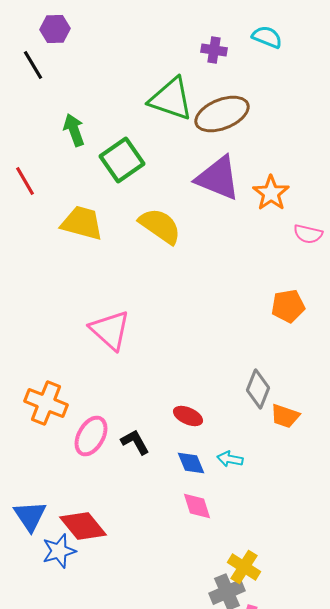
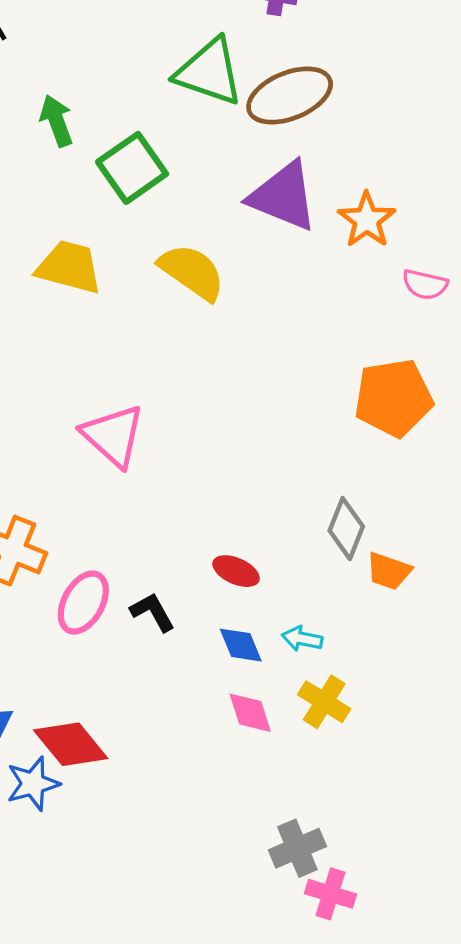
orange pentagon: (288, 306) -> (393, 398), size x1.5
yellow cross: (244, 567) -> (324, 702), moved

